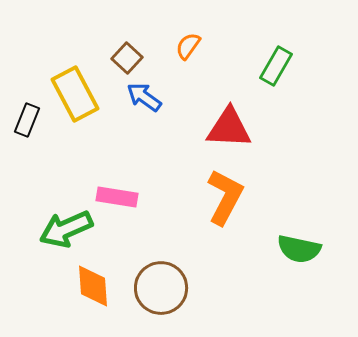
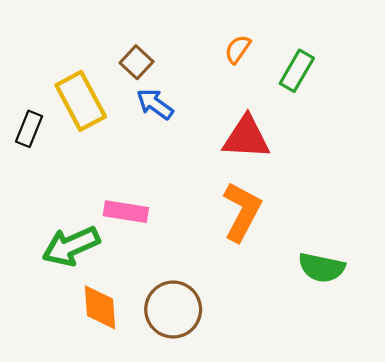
orange semicircle: (188, 46) -> (238, 49), moved

